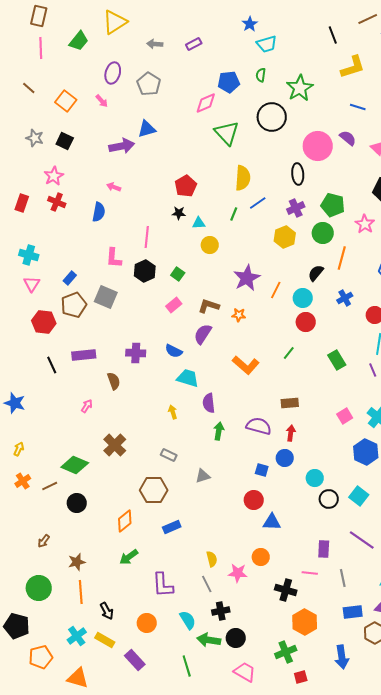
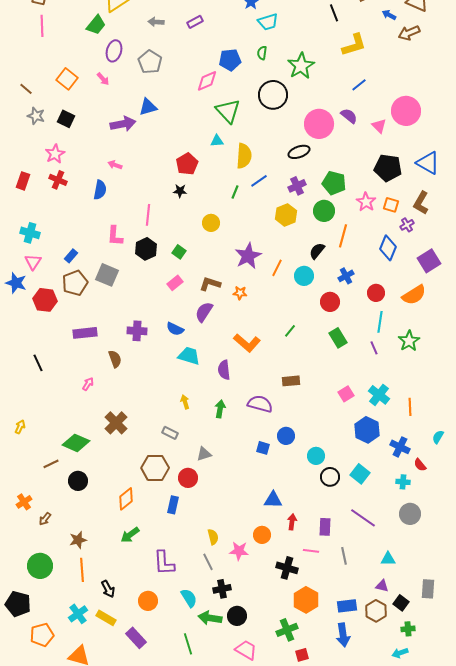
green trapezoid: (79, 41) -> (96, 25), moved
brown line: (29, 88) -> (26, 89), moved
blue line: (358, 107) -> (359, 85), turned -56
black ellipse: (298, 174) -> (299, 152), turned 75
cyan triangle: (199, 223) -> (217, 141), moved
red circle: (306, 322) -> (330, 302), moved
black line: (52, 365) -> (38, 363), moved
blue star: (15, 403) -> (16, 283), moved
purple semicircle: (209, 403) -> (224, 370), moved
yellow arrow: (173, 412) -> (185, 402), moved
red arrow: (291, 433) -> (292, 522), moved
orange cross: (23, 481) -> (24, 502), moved
red circle: (254, 500) -> (188, 478), moved
blue rectangle: (172, 527) -> (173, 505), turned -54
blue rectangle: (353, 612) -> (347, 606), moved

